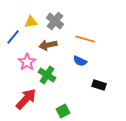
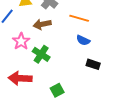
blue semicircle: (80, 61) -> (83, 40), moved
red arrow: (26, 99) -> (20, 78), turned -130

